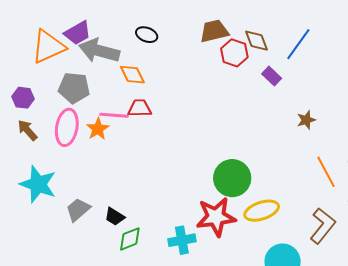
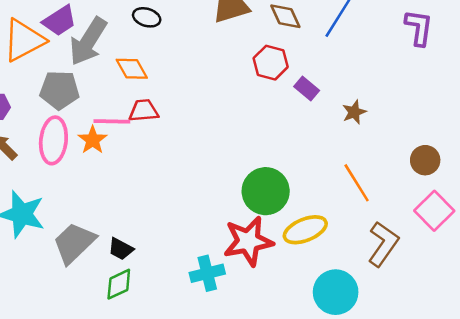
gray arrow: (99, 51) -> (88, 41), turned -69
red hexagon: (234, 53) -> (271, 63), moved
purple rectangle: (272, 76) -> (307, 89), moved
orange line: (326, 172) -> (357, 183), moved
gray trapezoid: (78, 210) -> (74, 243), size x1.4
green diamond: (130, 239) -> (119, 284), moved

